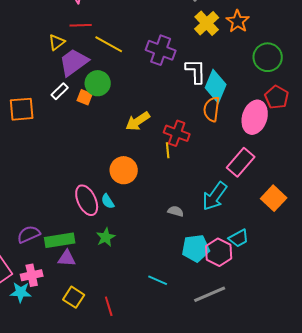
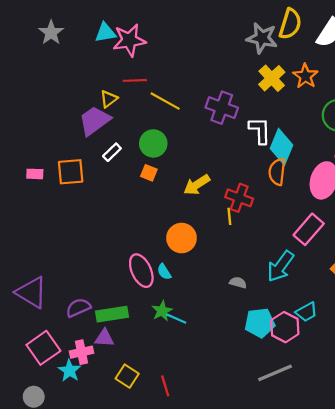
purple trapezoid: (74, 62) -> (95, 121), moved
orange square: (85, 97) -> (149, 173), moved
purple triangle: (67, 258) -> (104, 338), moved
cyan line: (158, 280) -> (176, 318), moved
cyan star: (21, 292) -> (70, 371), turned 30

